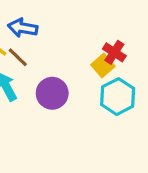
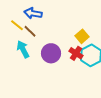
red cross: (114, 52) -> (76, 53), moved

